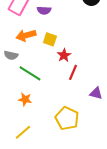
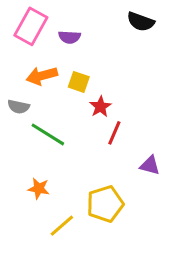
orange star: (25, 99) -> (39, 189), moved
yellow pentagon: (67, 118) -> (105, 204), turned 30
yellow line: (23, 132) -> (62, 226), moved

